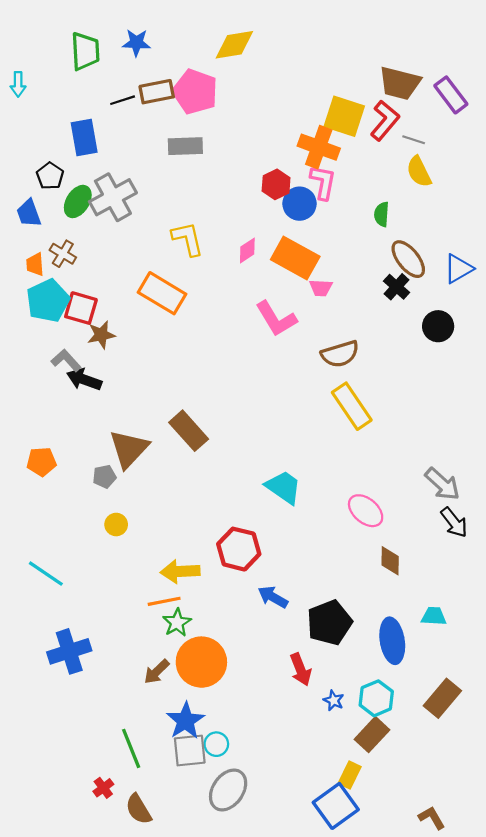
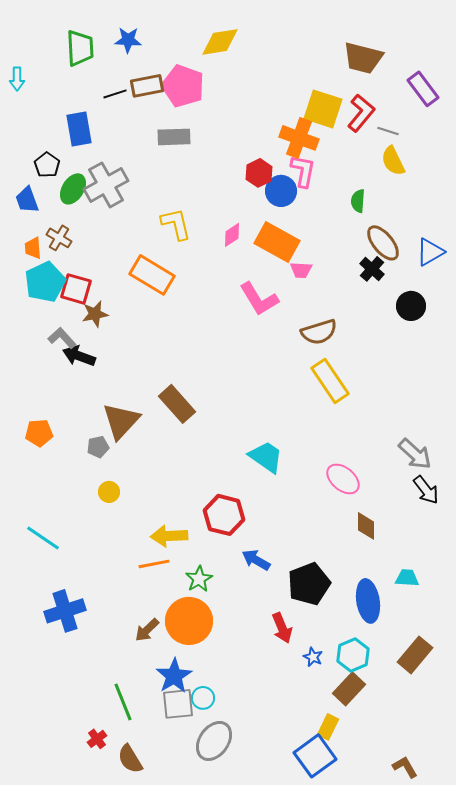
brown trapezoid: (400, 83) -> (363, 58), moved
green star: (177, 623) -> (199, 579), moved

